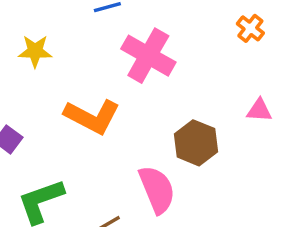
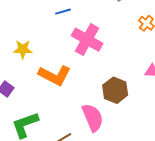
yellow star: (35, 51) -> (23, 49), moved

